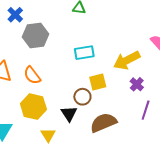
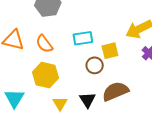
cyan rectangle: (84, 53) -> (83, 38), moved
black triangle: (69, 114) -> (87, 100), moved

